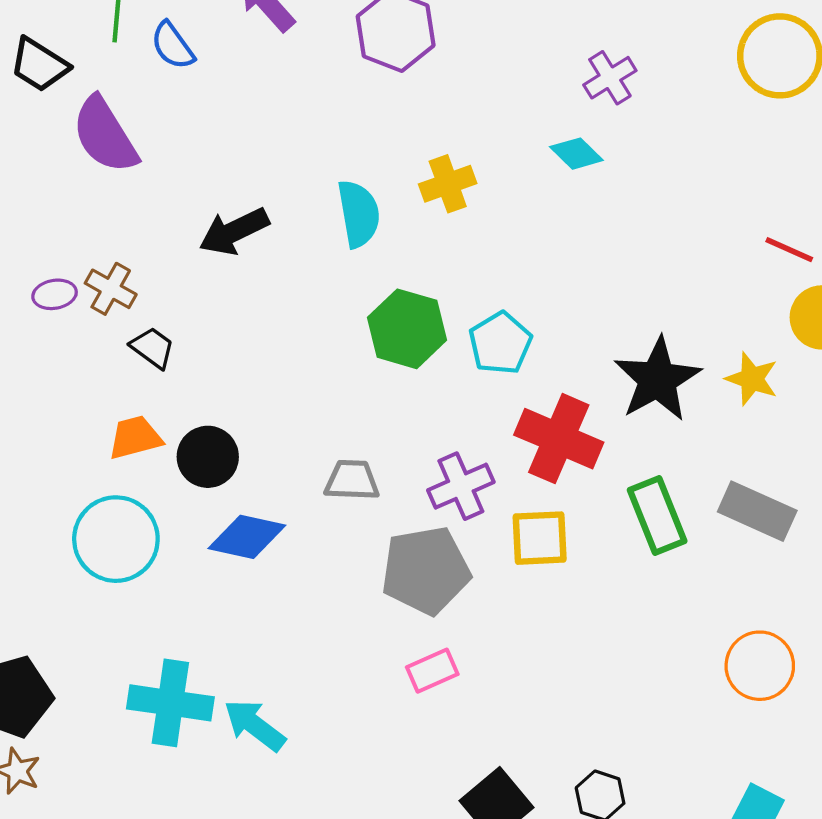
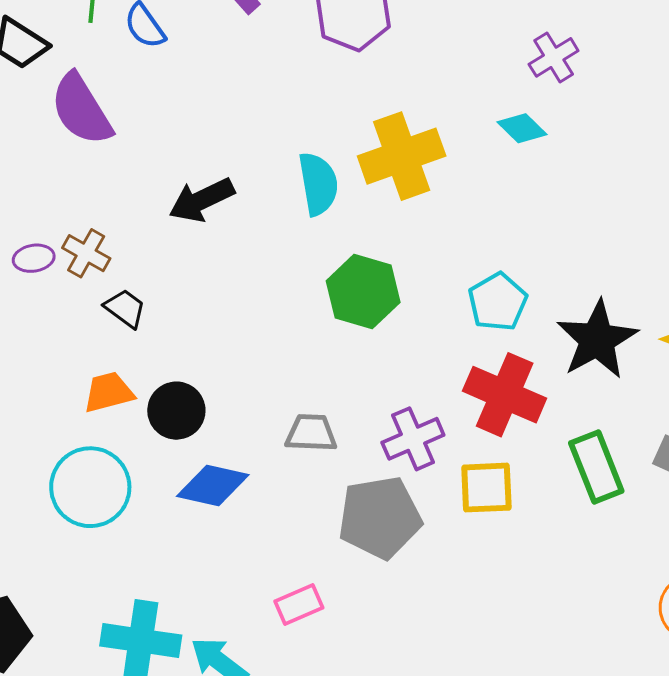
yellow cross: (448, 184) -> (402, 156), size x1.6
cyan pentagon: (500, 343) -> (498, 302), moved
pink rectangle: (432, 671) -> (299, 605), moved

